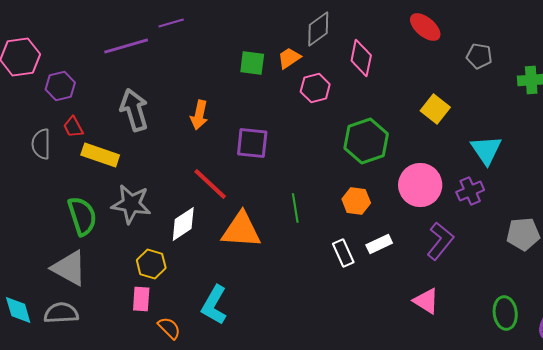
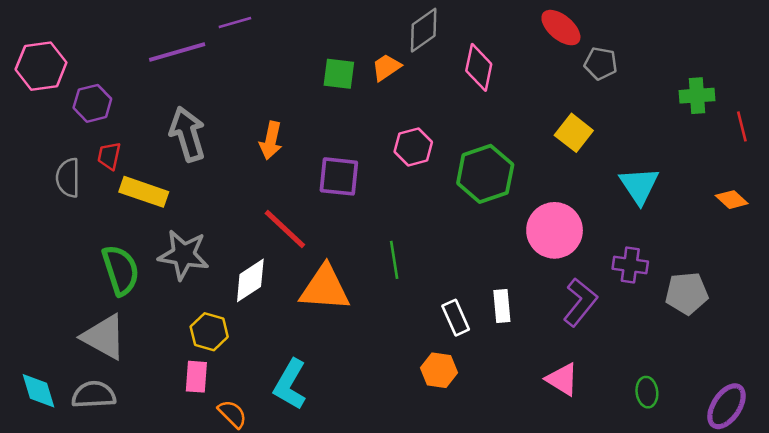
gray pentagon: (479, 56) -> (601, 63), moved
pink hexagon: (315, 88) -> (413, 147), moved
red trapezoid: (73, 127) -> (109, 156), turned 40
purple cross: (470, 191) -> (630, 265), moved, turned 32
orange hexagon: (356, 201) -> (439, 370), moved
white rectangle: (379, 244) -> (502, 306), turned -70
green ellipse: (505, 313) -> (647, 392), moved, size x0.7

